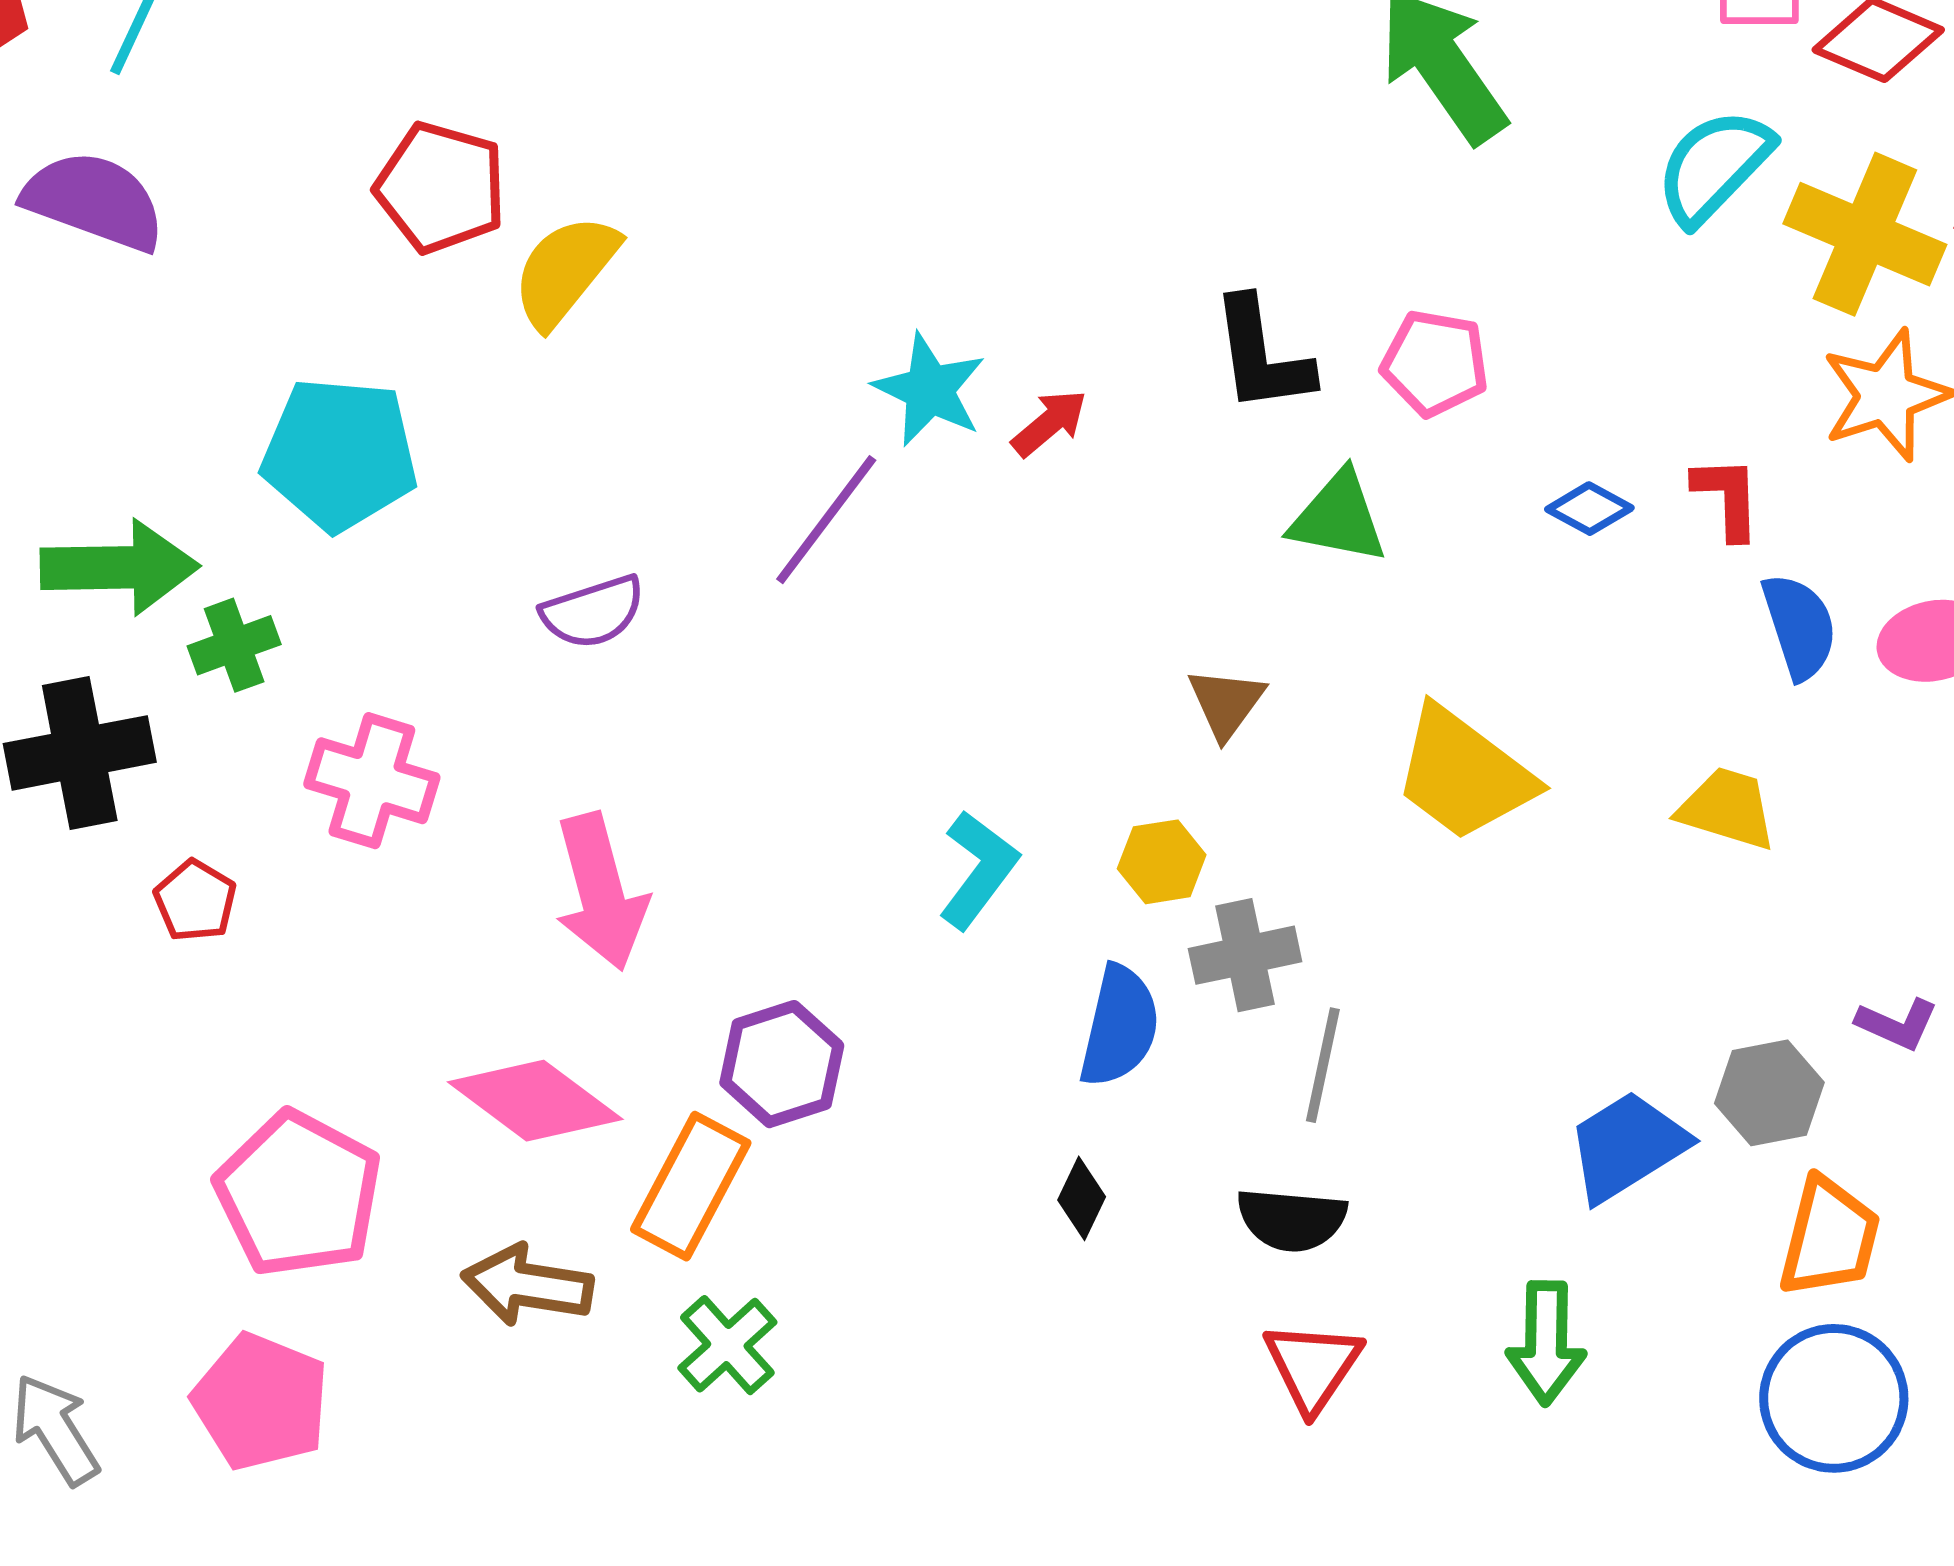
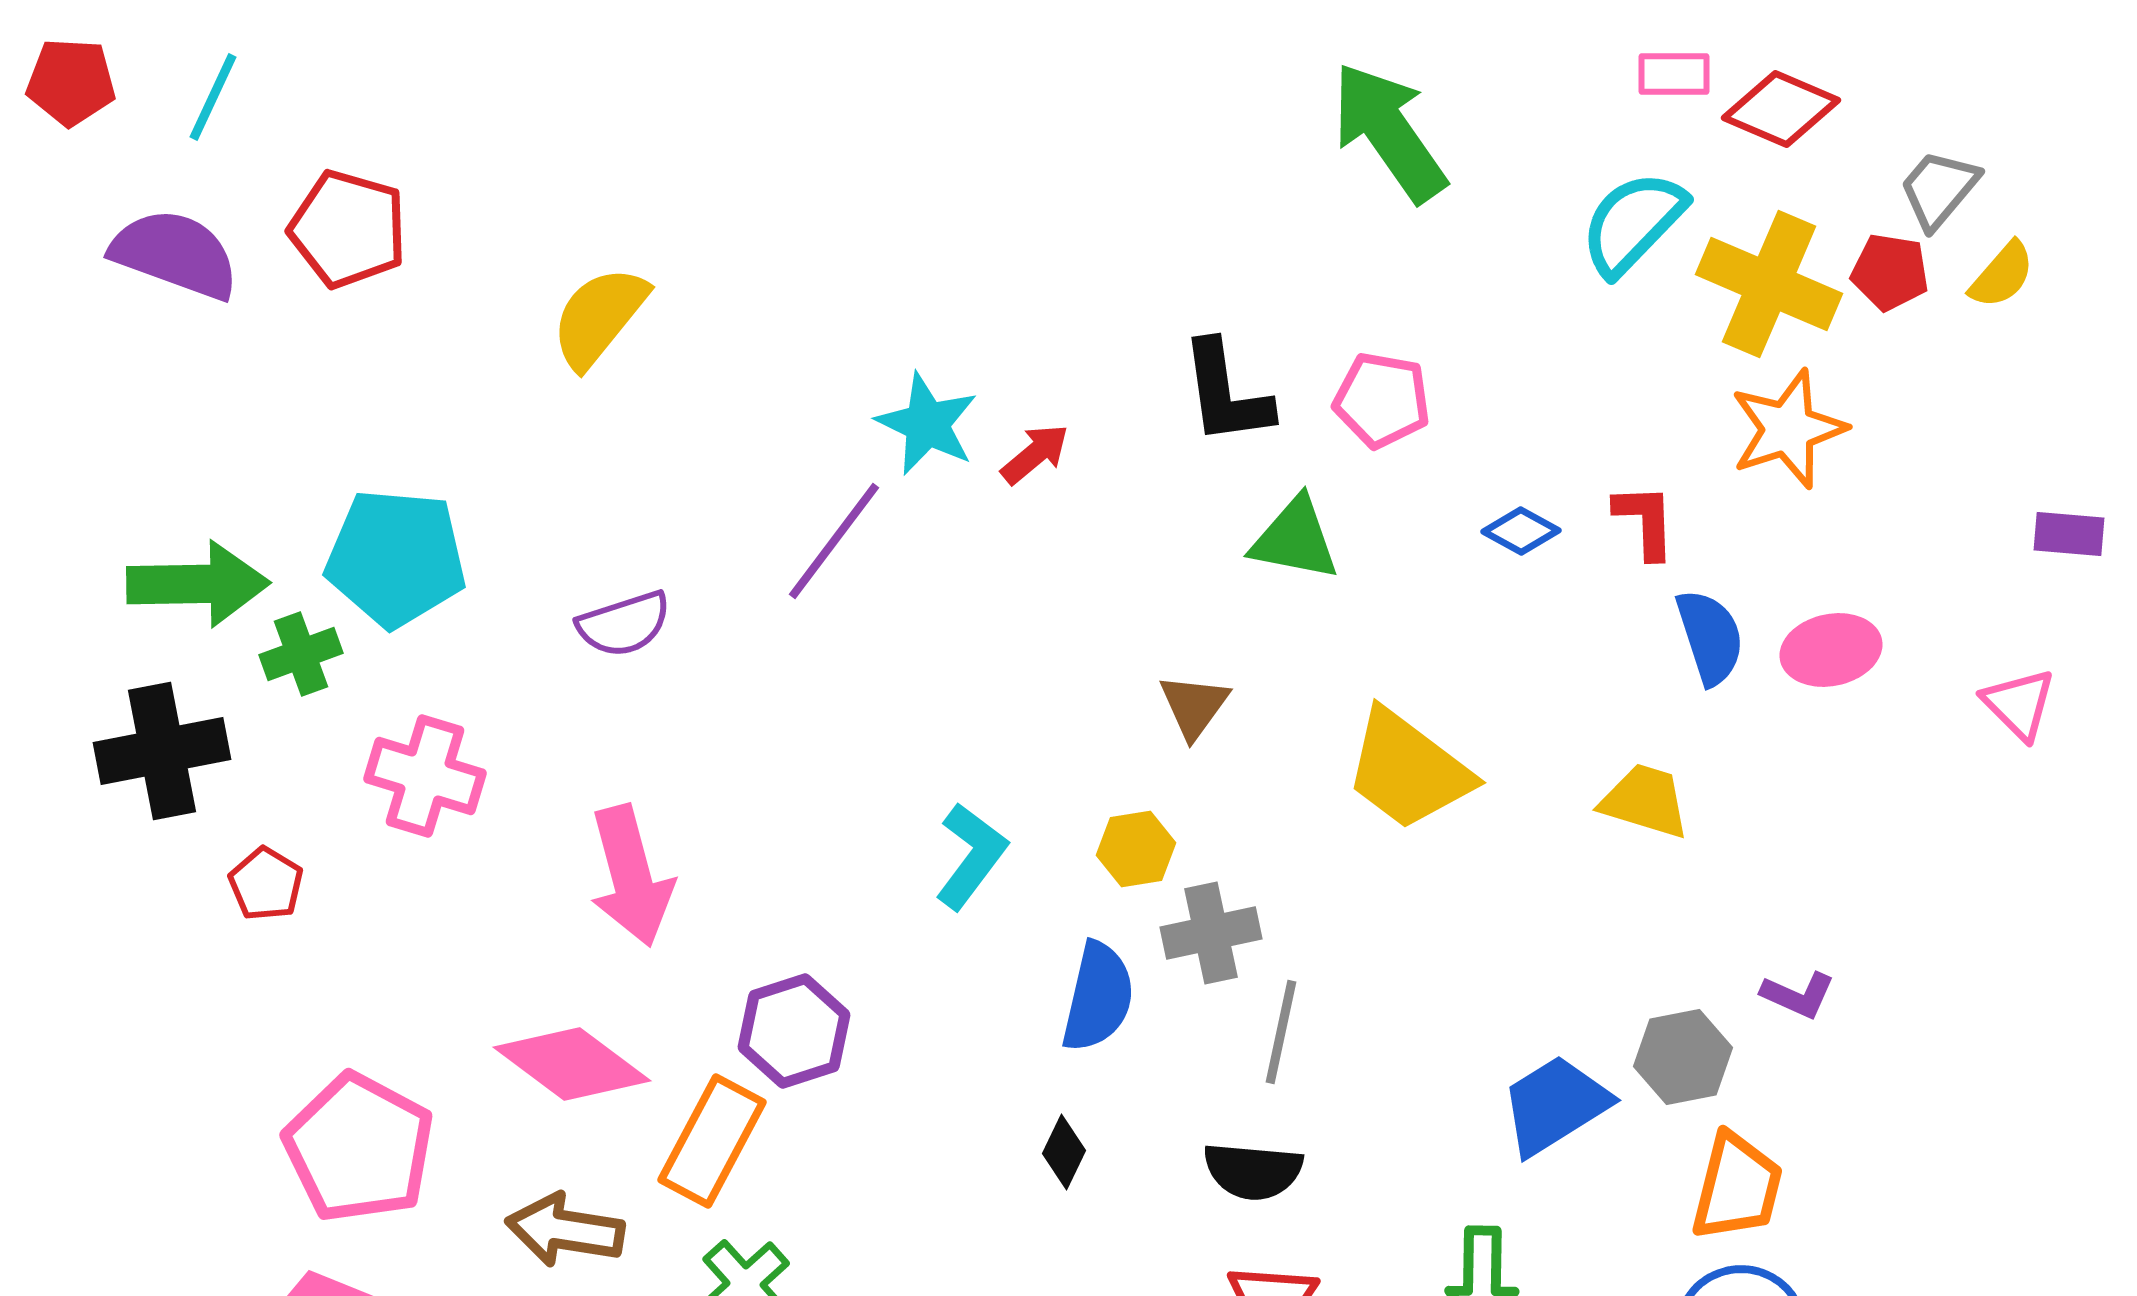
red pentagon: (441, 188) -> (348, 229), moved
cyan pentagon: (340, 454) -> (396, 558), moved

